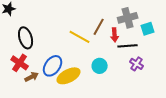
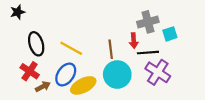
brown line: (99, 27) -> (111, 49), moved, turned -36
yellow line: (80, 37) -> (71, 48), moved
purple cross: (137, 64) -> (158, 72), size x1.6
cyan circle: (100, 66) -> (117, 74), size x1.6

